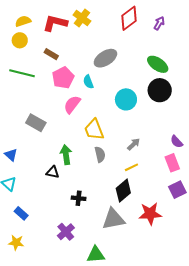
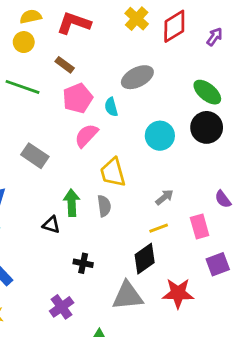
yellow cross: (82, 18) -> (137, 19), moved
gray semicircle: (100, 154) -> (104, 206), moved
pink rectangle: (172, 163) -> (200, 226), moved

